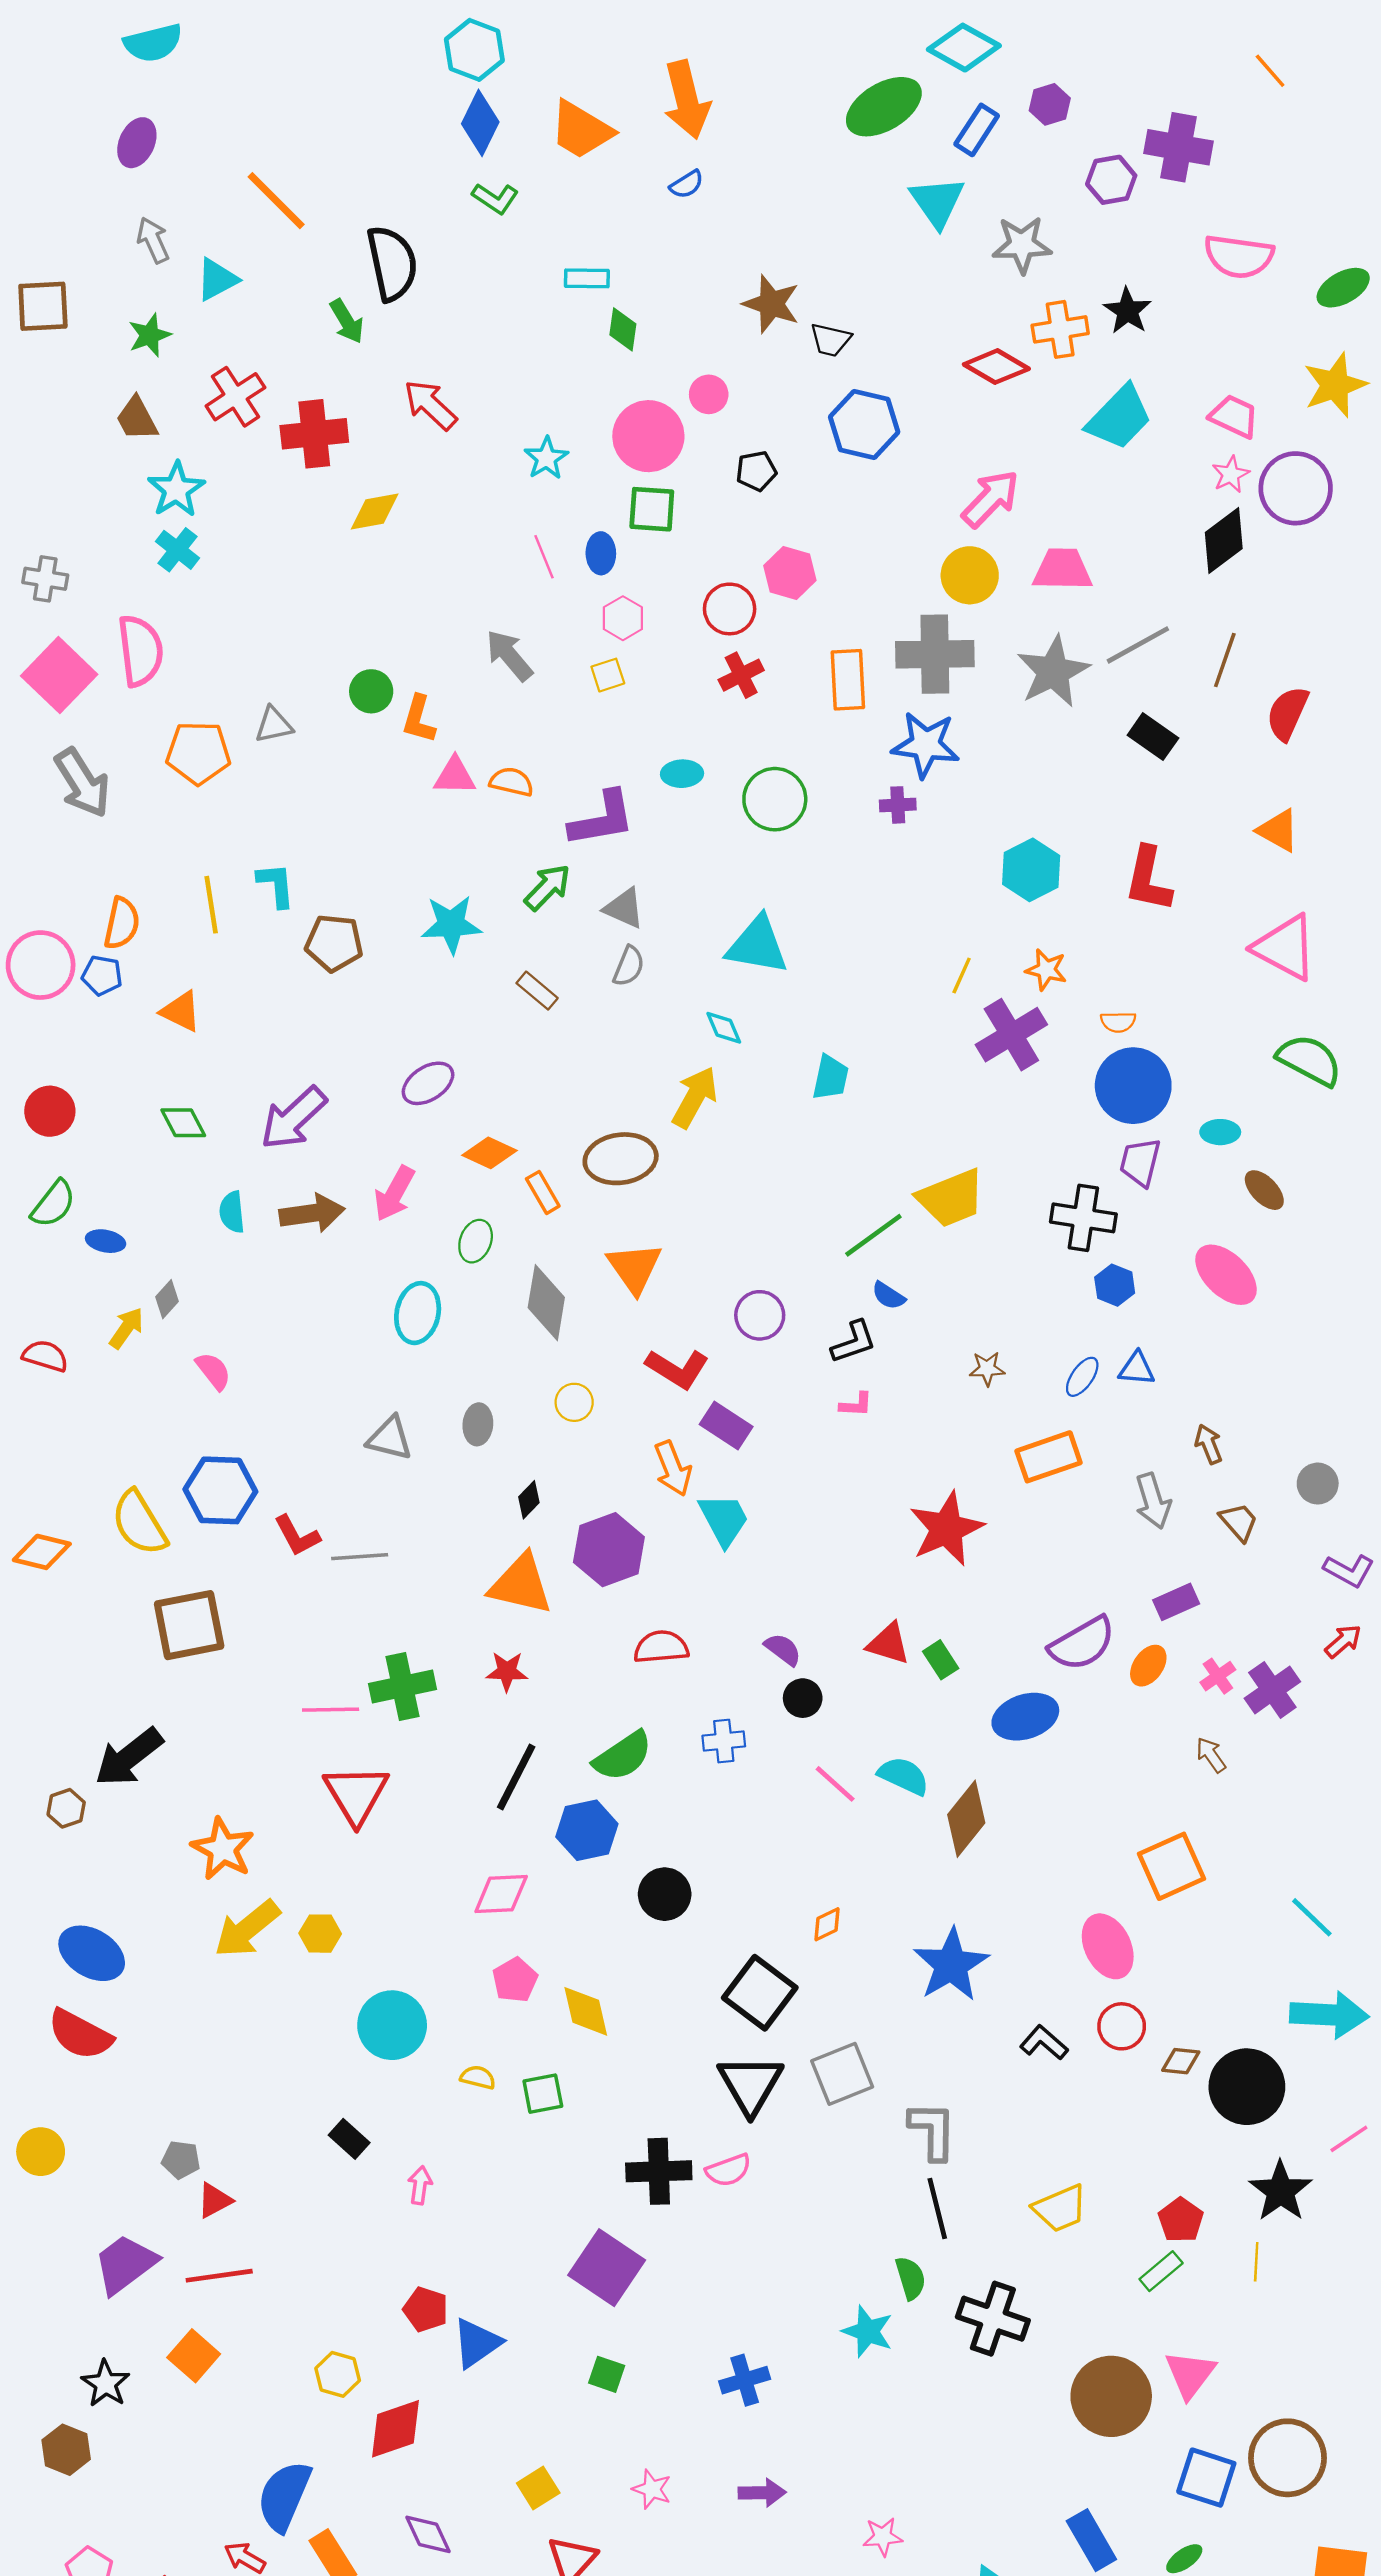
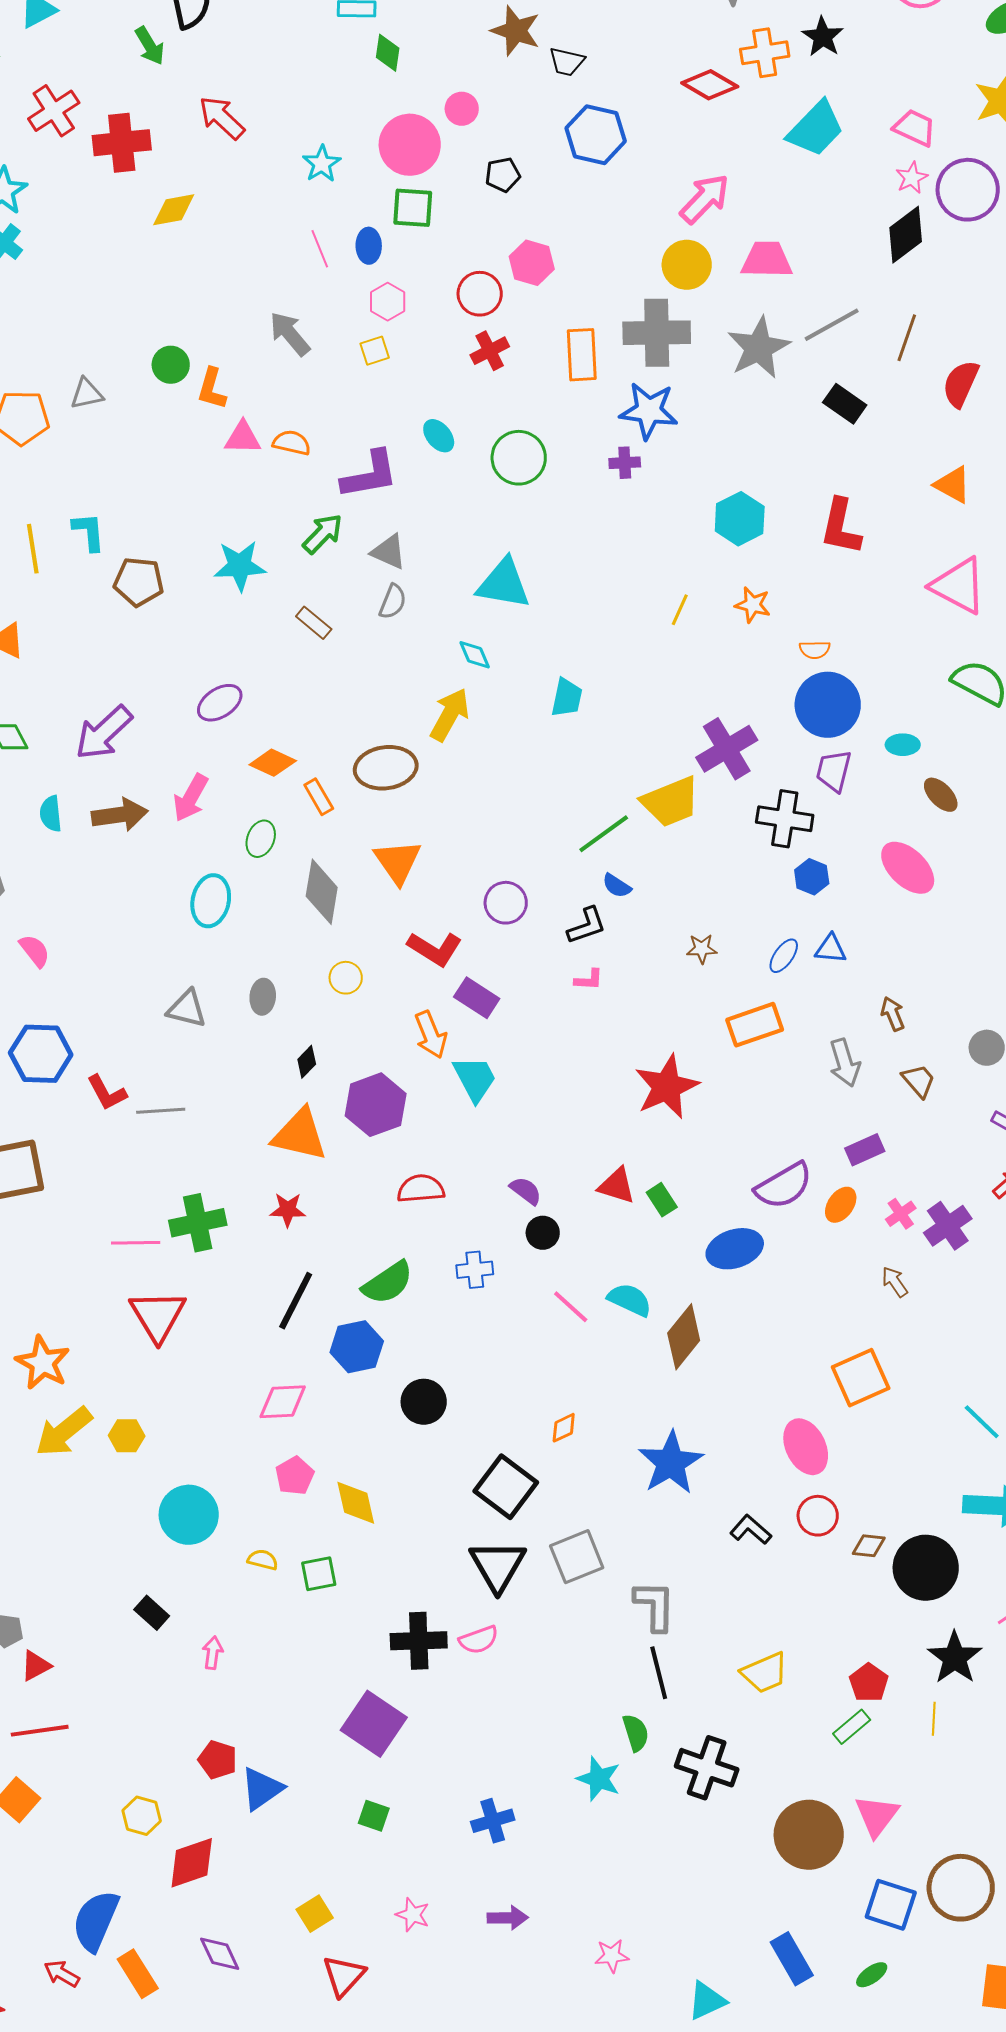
cyan ellipse: (682, 774) -> (439, 436), turned 52
purple cross: (1011, 1035) -> (727, 749), moved

